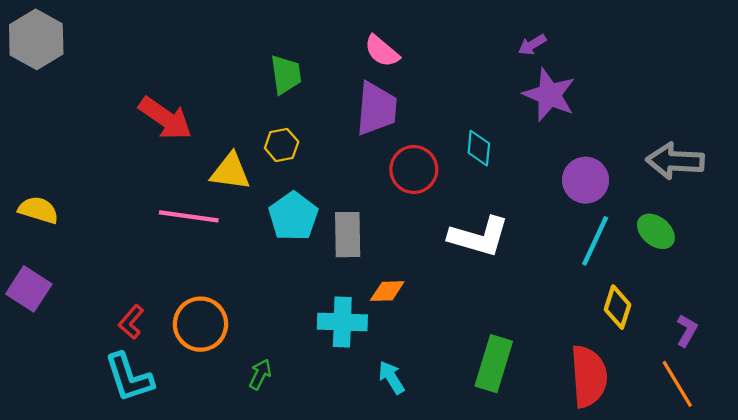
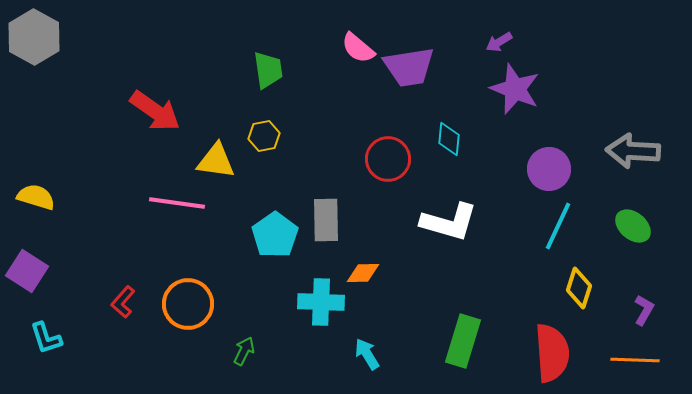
purple trapezoid: (376, 109) -> (409, 67), moved, turned 76
cyan pentagon: (293, 216) -> (275, 235), moved
green ellipse: (656, 231) -> (633, 226), moved
cyan L-shape: (129, 377) -> (46, 338), moved, size x0.7
orange line: (677, 384) -> (635, 360), turned -57

